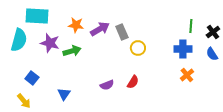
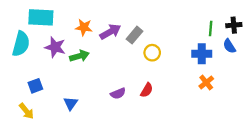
gray rectangle: (122, 32) -> (135, 35), turned 63
black cross: (213, 32) -> (234, 25), moved, turned 32
blue semicircle: (212, 54) -> (229, 46), moved
blue square: (32, 78) -> (35, 86), turned 32

